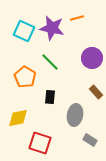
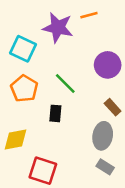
cyan square: (24, 31) -> (23, 49), moved
green line: (50, 62) -> (65, 84), moved
gray ellipse: (75, 115) -> (103, 136), moved

